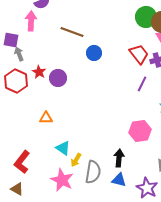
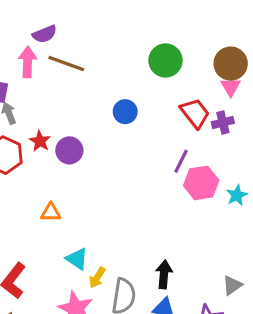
green circle: (146, 17) -> (165, 60), moved
brown line: (72, 32) -> (66, 64), moved
purple line: (142, 84) -> (181, 161), moved
pink hexagon: (140, 131) -> (201, 183), moved

